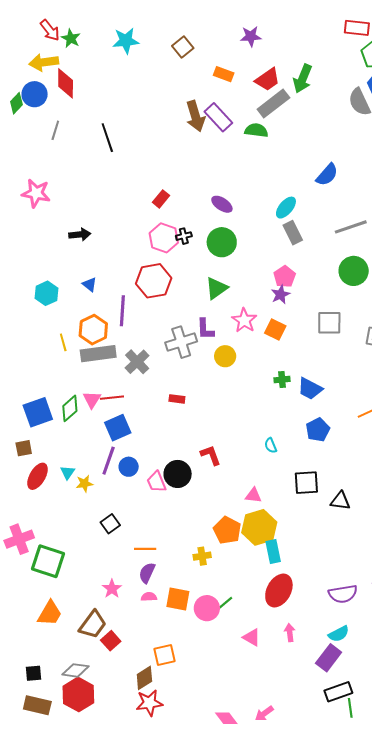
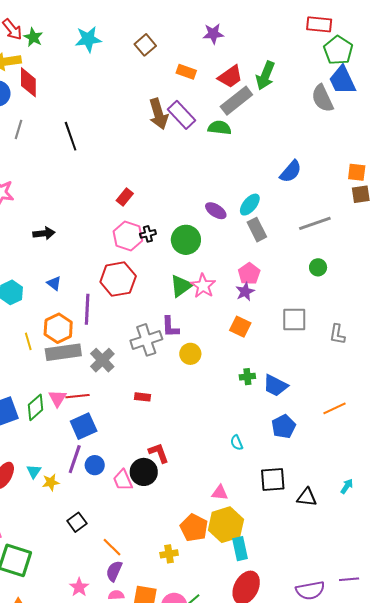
purple ellipse: (222, 204) -> (216, 211), moved
green circle: (354, 271) -> (318, 267), size x0.6
pink star: (244, 320) -> (203, 286), moved
red L-shape: (211, 455) -> (159, 453), moved
orange line: (145, 549) -> (112, 547), turned 45

